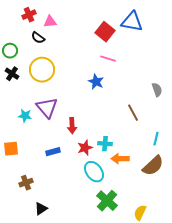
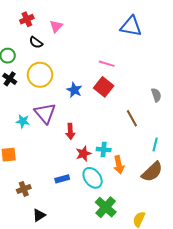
pink triangle: (50, 22) -> (56, 26), moved, turned -40
red square: (105, 32) -> (104, 87), moved
blue star: (96, 82) -> (74, 90), moved
blue rectangle: (53, 152) -> (62, 179), moved
orange arrow: (120, 159) -> (119, 165), turned -102

